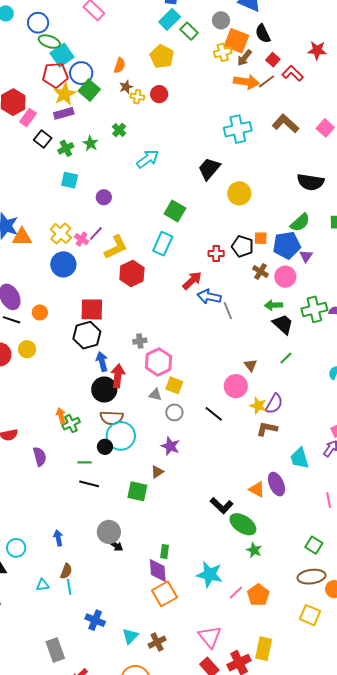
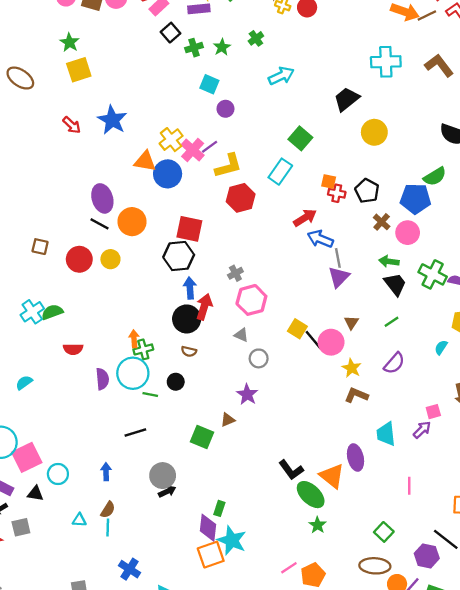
cyan square: (70, 180) -> (209, 84), moved
orange triangle: (22, 237) -> (145, 161), moved
orange square: (261, 238) -> (329, 182), moved
pink cross: (82, 239) -> (193, 150), size x1.5
purple triangle: (306, 256) -> (339, 277), moved, size x1.5
green cross: (314, 309) -> (433, 274), turned 30
orange circle: (40, 312) -> (132, 222), size x1.6
gray cross: (140, 341) -> (235, 273), turned -32
yellow square: (174, 385) -> (297, 329), moved
purple semicircle: (274, 404) -> (394, 363), moved
black line: (214, 414) -> (313, 340), moved
brown semicircle: (112, 418) -> (189, 351), size x0.6
cyan circle: (121, 436) -> (133, 373), moved
black line: (89, 484) -> (135, 432), moved, turned -42
orange triangle: (257, 489) -> (332, 476), moved, size x1.4
black arrow: (116, 545) -> (167, 491), turned -70
cyan star: (210, 574) -> (232, 540), moved

